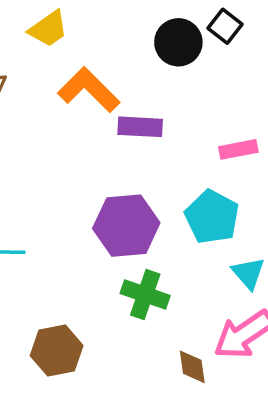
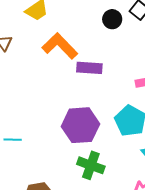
black circle: (178, 42) -> (112, 19), size x0.7

